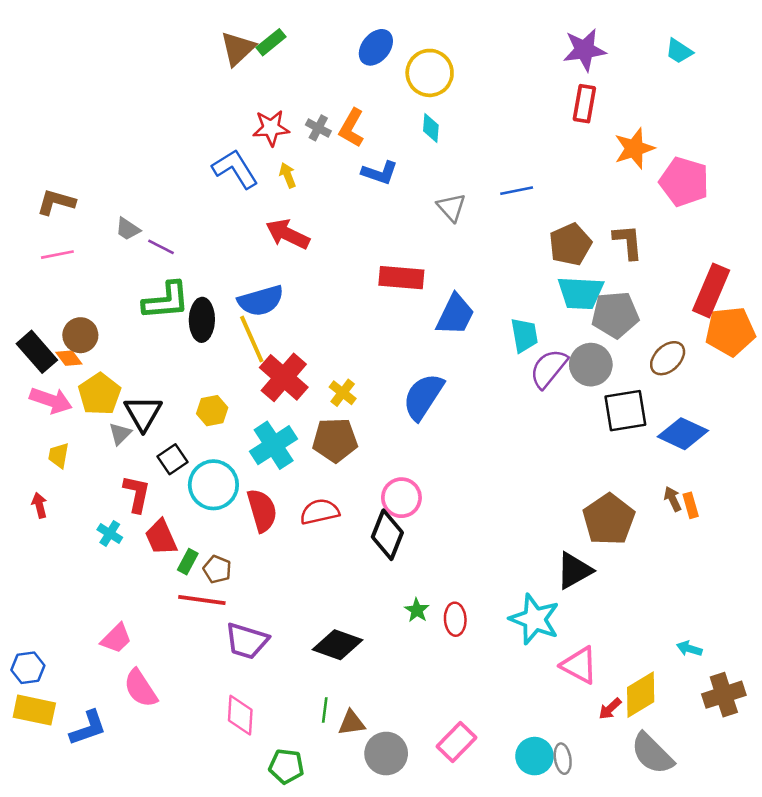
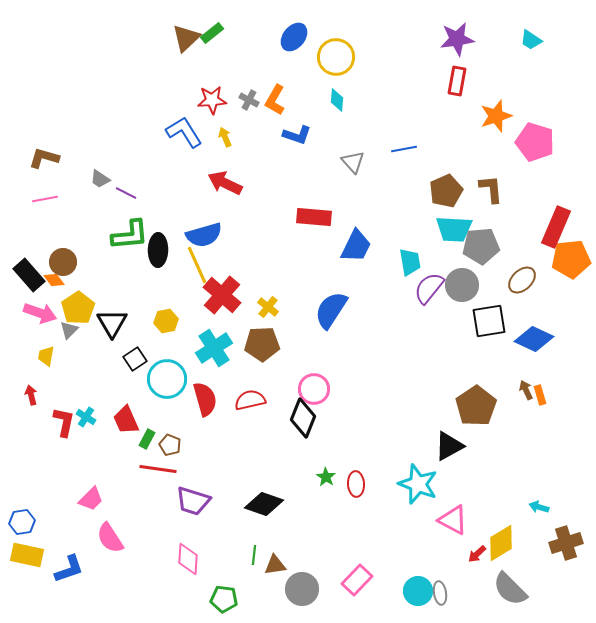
gray triangle: (120, 434) -> (69, 330), moved
red L-shape: (137, 494) -> (64, 422), moved

